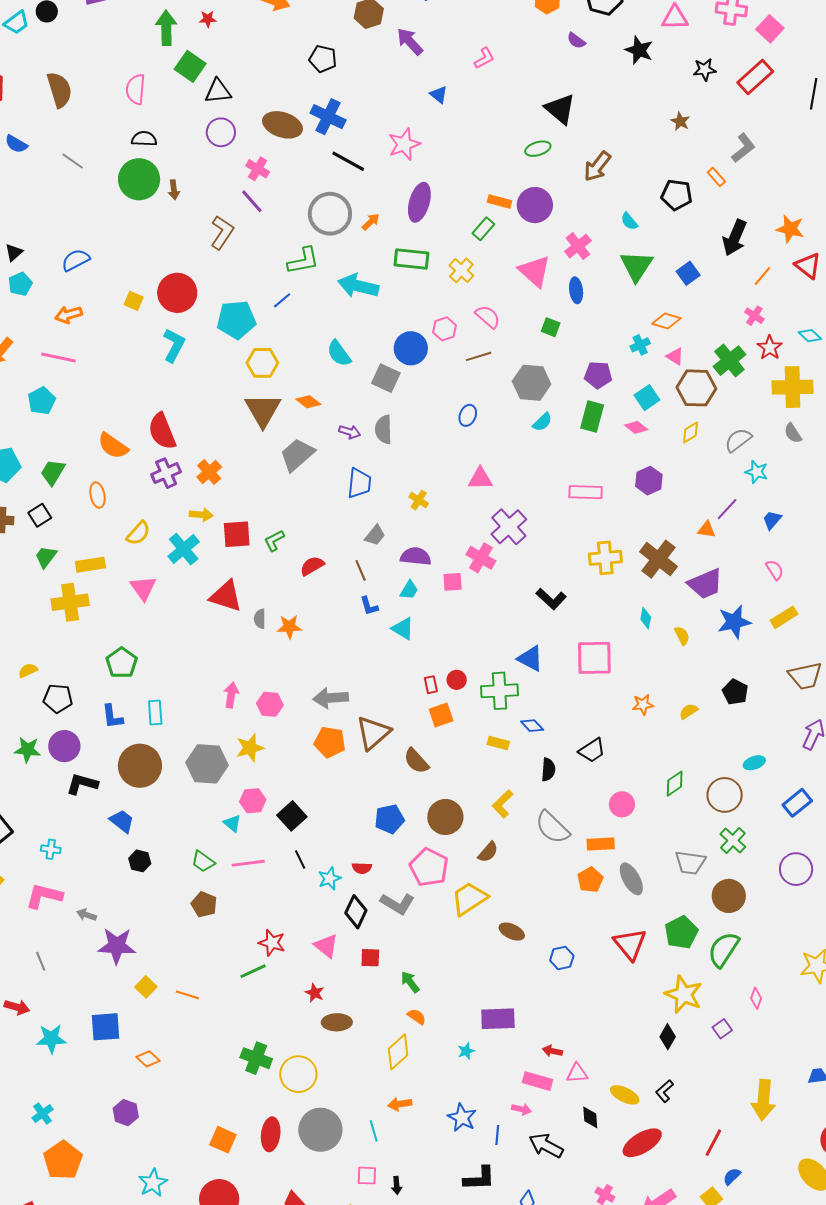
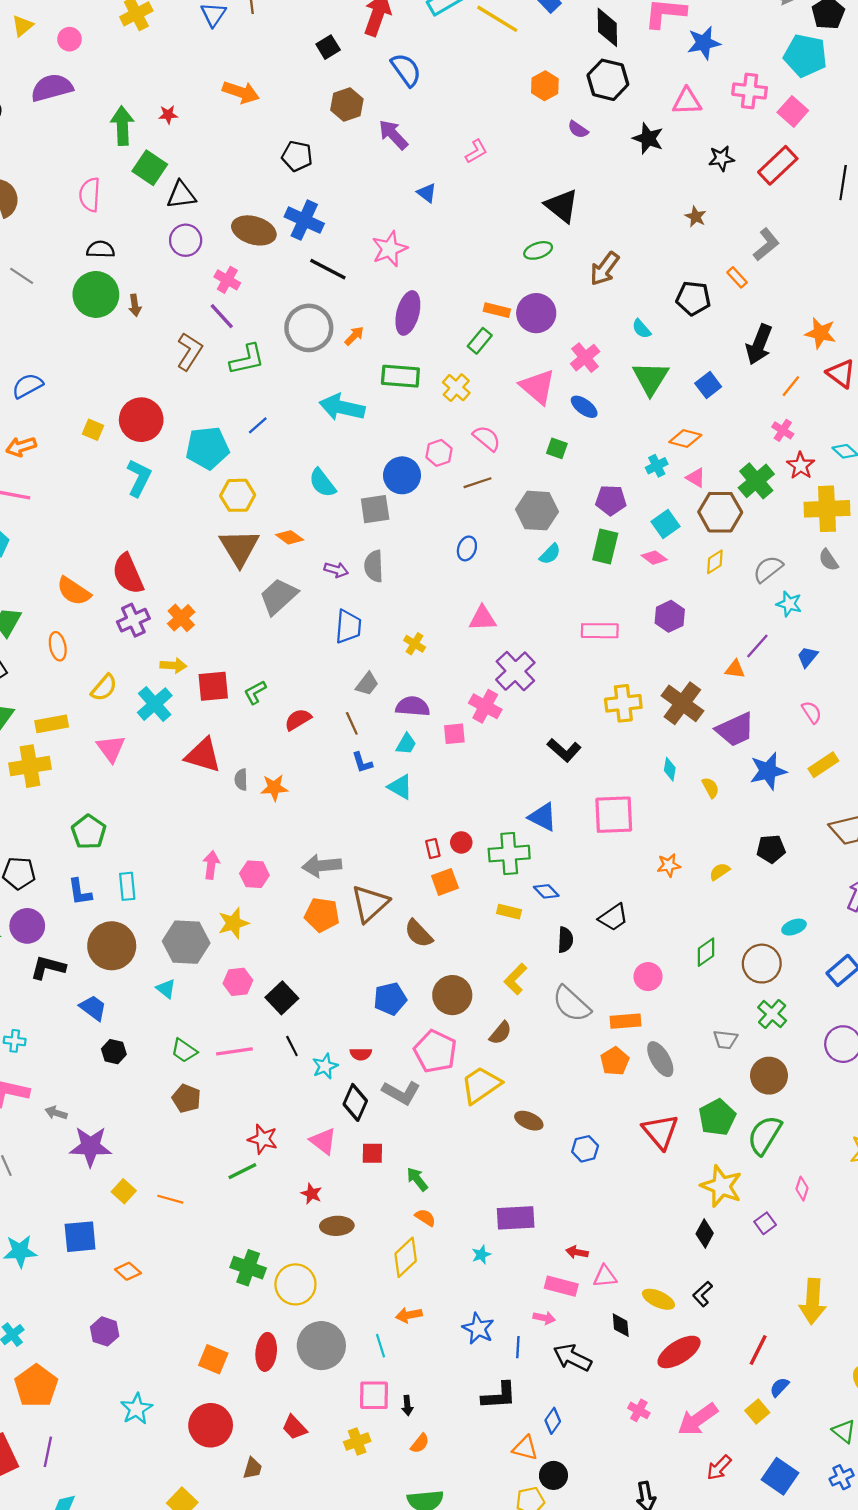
green L-shape: (303, 261) -> (247, 359), moved
blue ellipse: (576, 290) -> (584, 407), turned -45
gray square: (386, 378) -> (375, 509), turned -32
black pentagon: (735, 692) -> (771, 849), turned -30
cyan triangle: (232, 823) -> (166, 989), moved
gray trapezoid: (690, 863) -> (725, 1040), size x0.7
pink square: (367, 1176) -> (374, 1395), size x1.4

